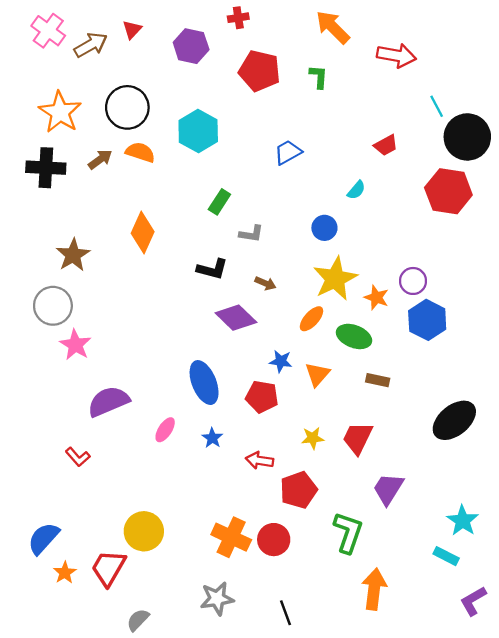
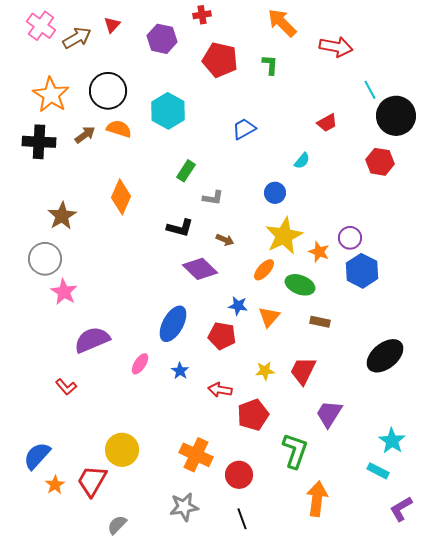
red hexagon: (448, 191) -> (380, 162), size x0.7
blue ellipse: (204, 383) -> (173, 324), turned 51
red circle: (274, 540) -> (239, 475), moved

